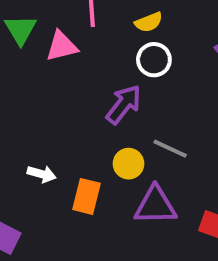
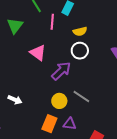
pink triangle: (62, 46) -> (38, 53), moved, turned 42
orange rectangle: (87, 196) -> (49, 124), moved
purple triangle: (155, 205) -> (70, 124), size x0.6

